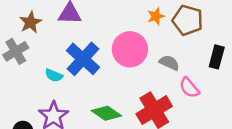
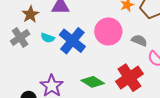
cyan semicircle: (54, 75) -> (48, 38), moved

